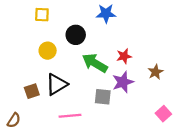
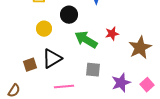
brown star: (156, 72) -> (140, 48), size x1.6
purple star: (123, 82) -> (121, 83), moved

